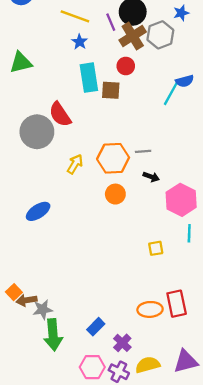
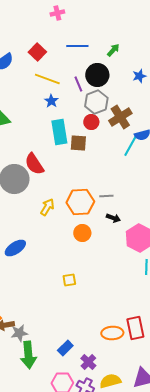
gray hexagon: (160, 35) -> (96, 102), moved
brown cross: (133, 36) -> (120, 117), moved
yellow square: (156, 248) -> (69, 280), moved

